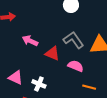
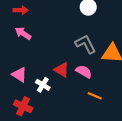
pink arrow: (30, 41) -> (23, 33), moved
red triangle: (52, 53) -> (62, 70), moved

